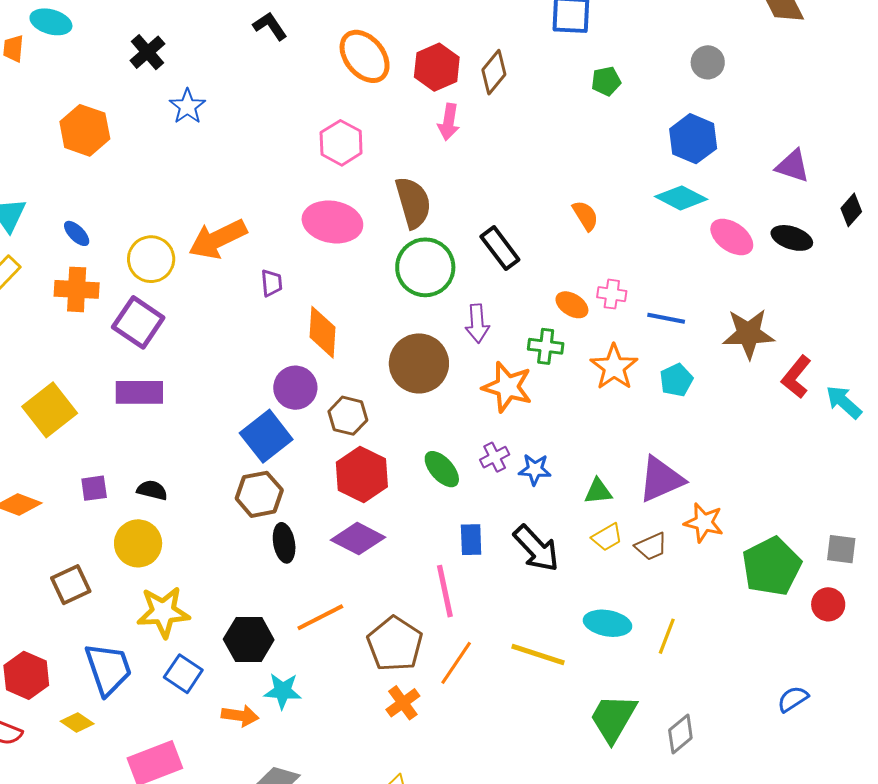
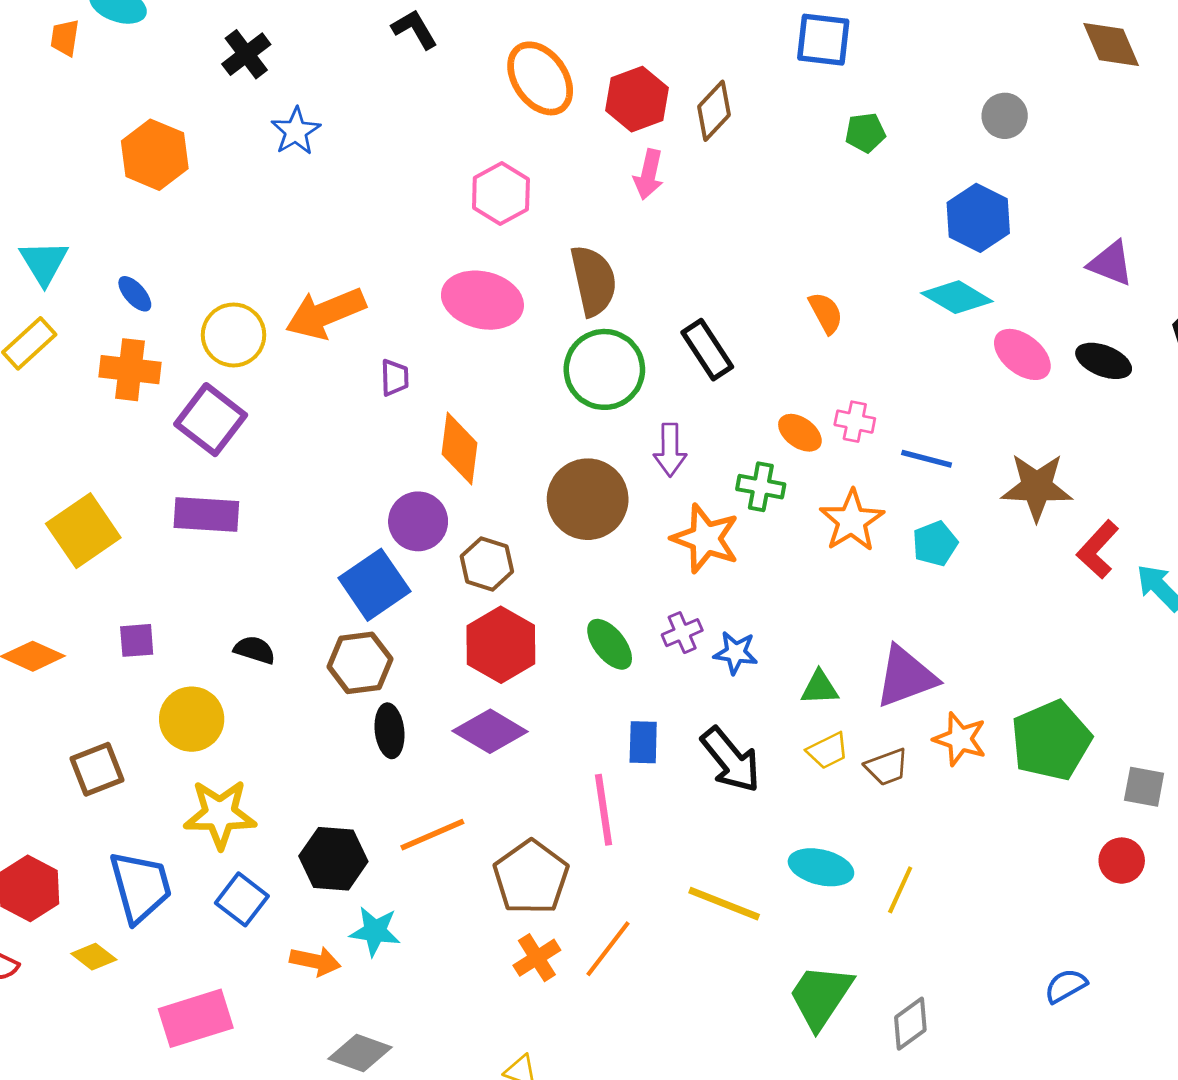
black semicircle: (152, 490) -> (255, 650), moved
green pentagon: (772, 566) -> (1051, 740), moved
orange line: (456, 663) -> (608, 949), moved

